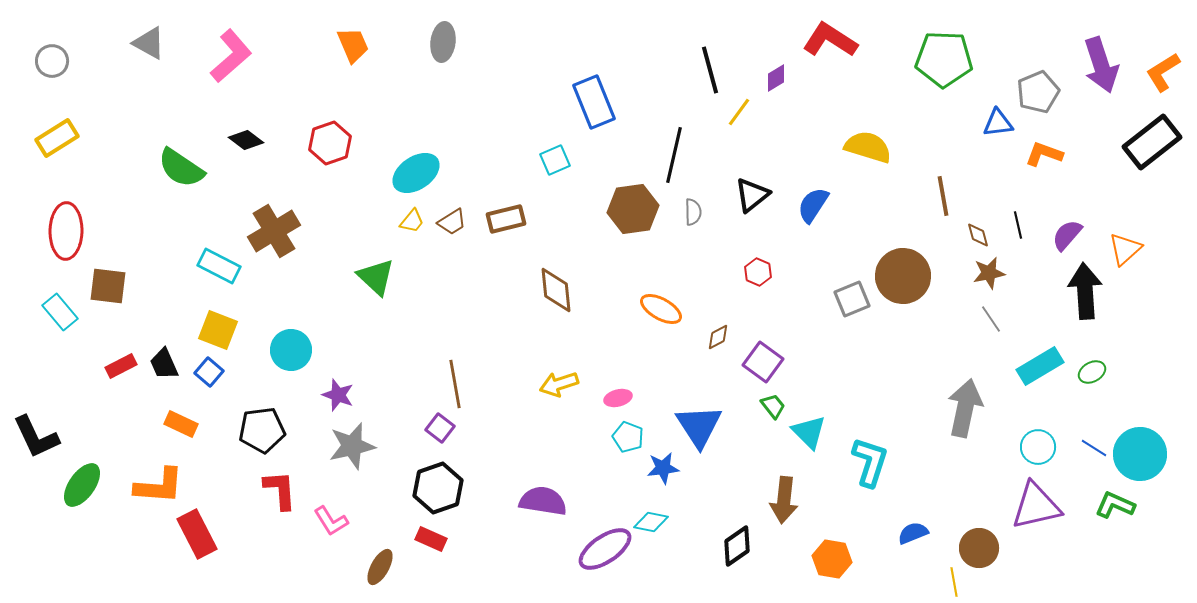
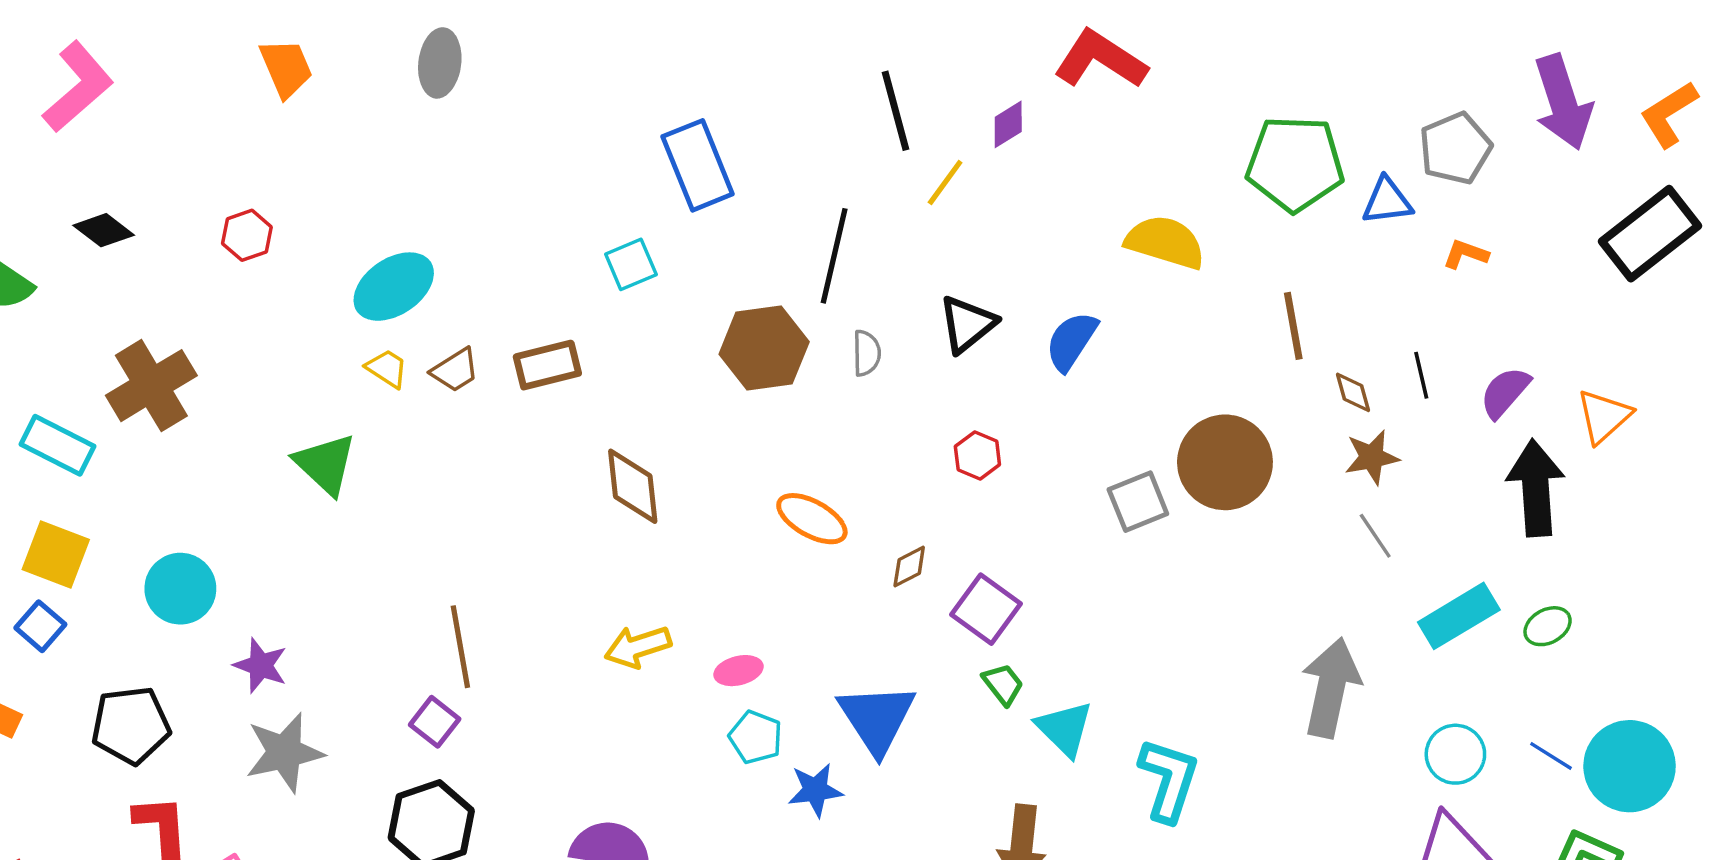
green pentagon: (944, 59) -> (1295, 164), moved
red hexagon: (330, 143) -> (247, 235), size x0.7
orange L-shape: (1044, 154) -> (1466, 254), size x0.7
yellow trapezoid: (412, 221) -> (387, 368), turned -96

